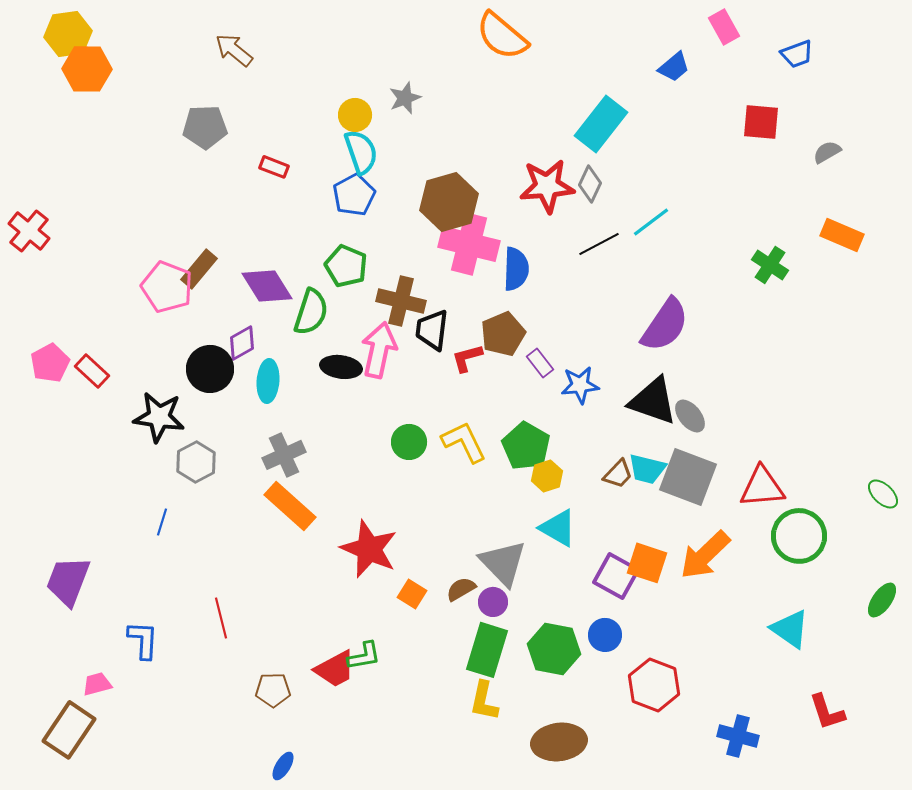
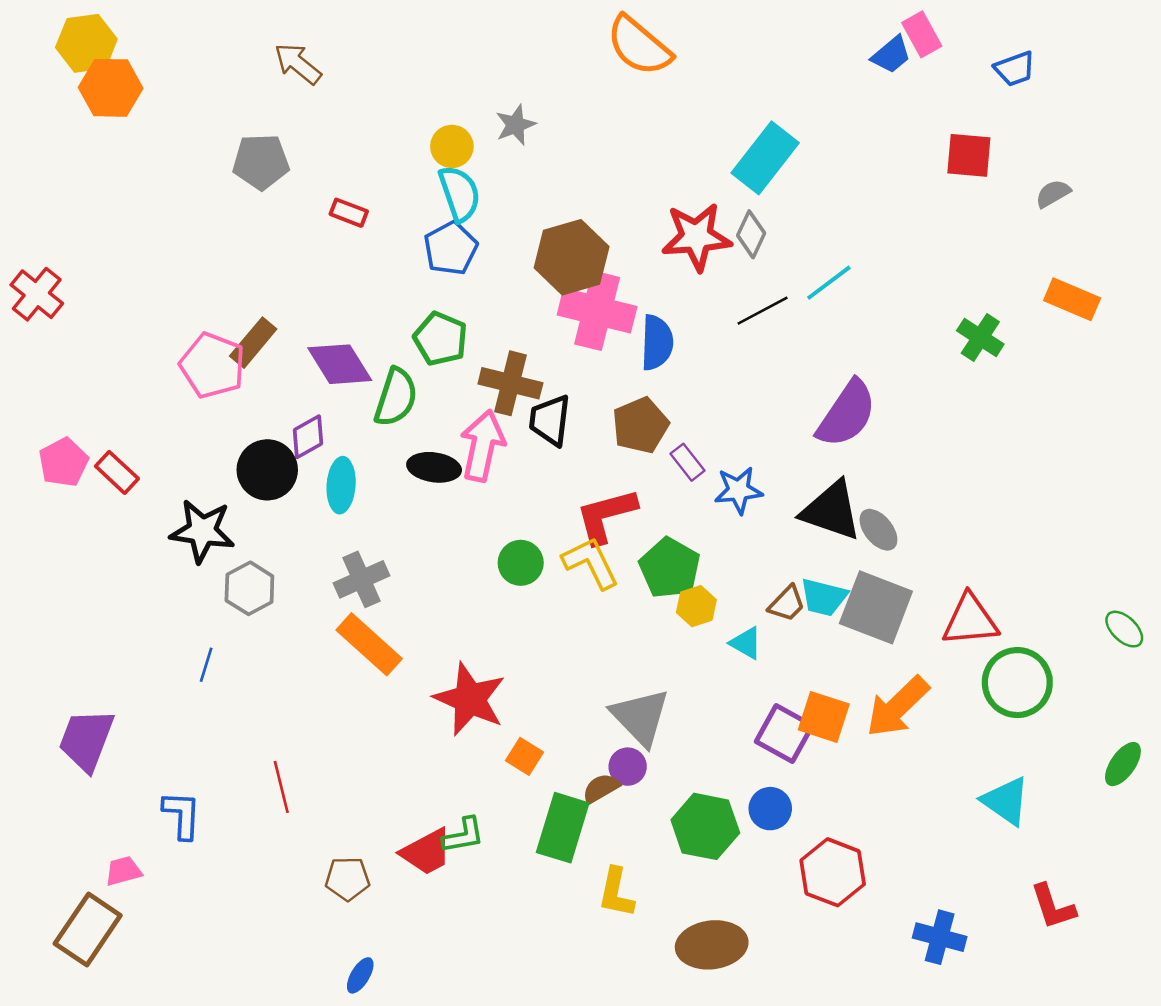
blue trapezoid: (674, 67) -> (891, 55), moved
red L-shape: (467, 358) -> (606, 516), moved, size x1.6
cyan triangle: (558, 528) -> (746, 643), moved, size x0.7
brown semicircle: (461, 589) -> (601, 788), moved
green rectangle: (487, 650) -> (563, 828), moved

